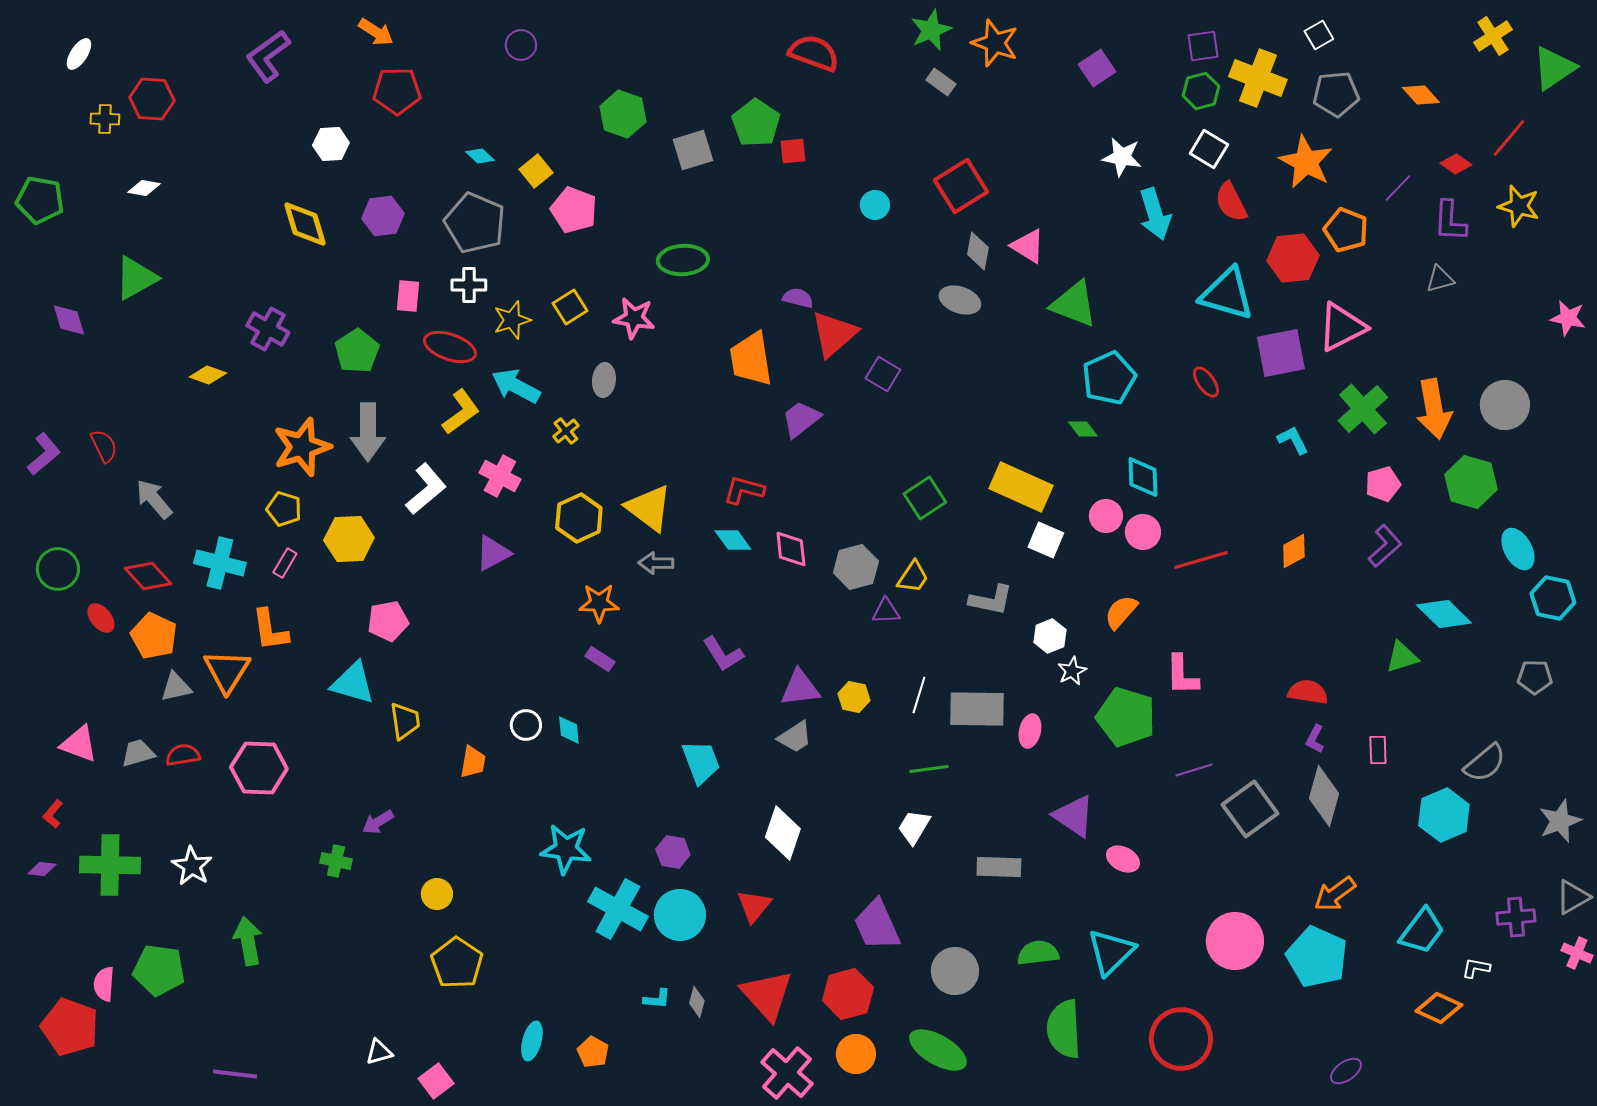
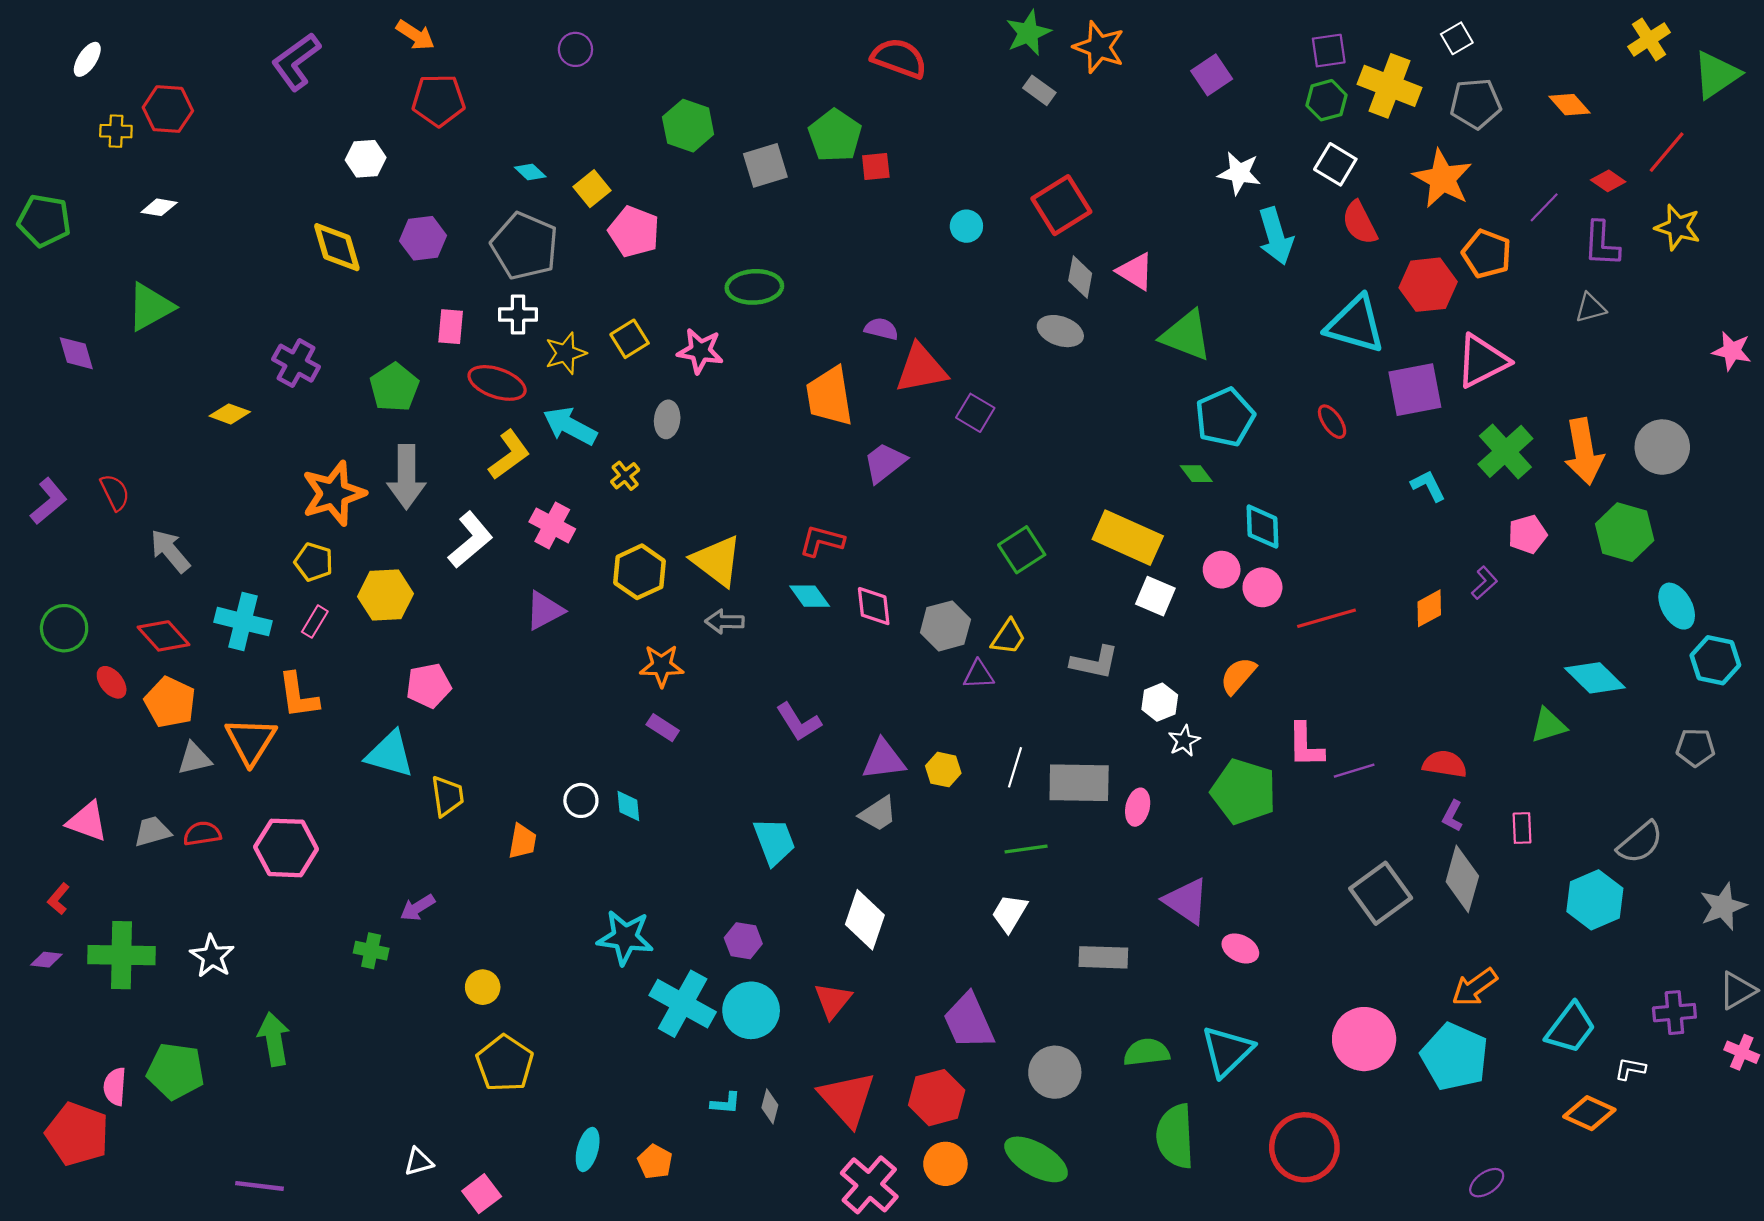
red triangle: (834, 334) -> (921, 369), turned 30
purple L-shape: (1385, 546) -> (1484, 583), moved, size x0.7
purple line: (1194, 770) -> (1354, 771), moved

